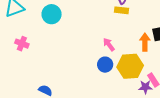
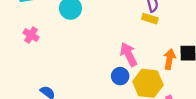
pink arrow: (109, 44) -> (129, 54), size x1.5

